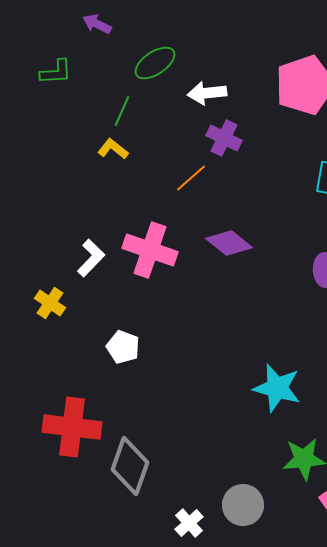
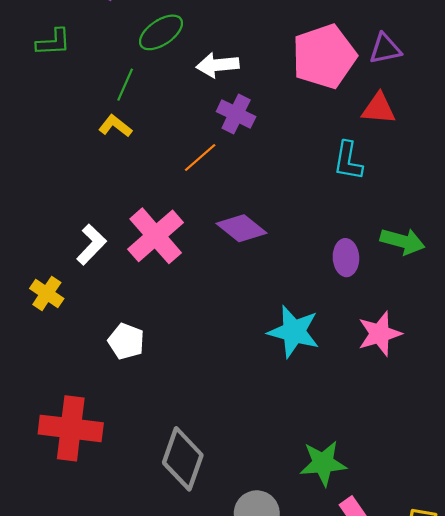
pink cross: (150, 250) -> (156, 236), turned 30
cyan star: (277, 388) -> (294, 332), moved
gray diamond: (130, 466) -> (183, 459), moved

